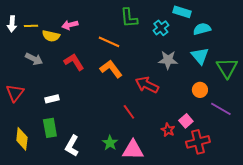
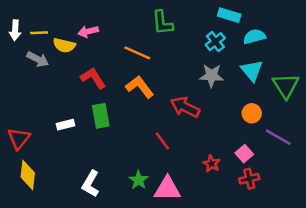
cyan cross: (161, 28) -> (215, 42), moved
gray arrow: (34, 59) -> (38, 59), moved
red triangle: (15, 93) -> (19, 138), moved
pink square: (186, 121) -> (244, 154), moved
green rectangle: (50, 128) -> (101, 116), moved
red cross: (198, 142) -> (249, 179), size x0.7

